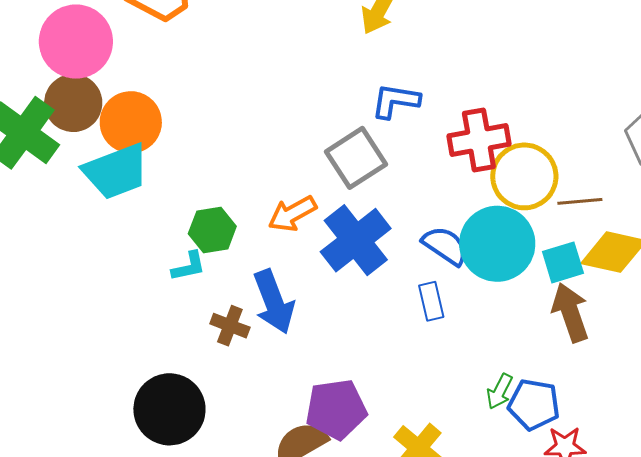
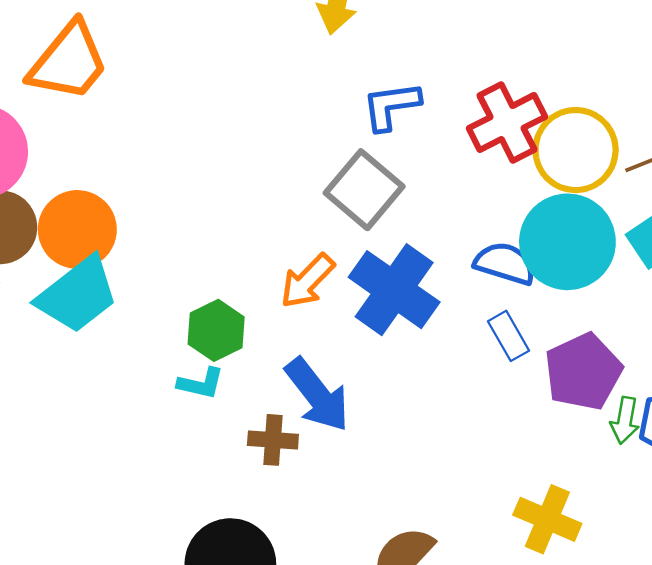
cyan L-shape: (189, 266) -> (201, 383), turned 42
purple pentagon: (336, 409) -> (583, 372), moved

